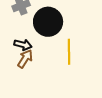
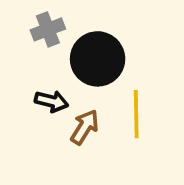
brown arrow: (25, 59) -> (85, 127), moved

